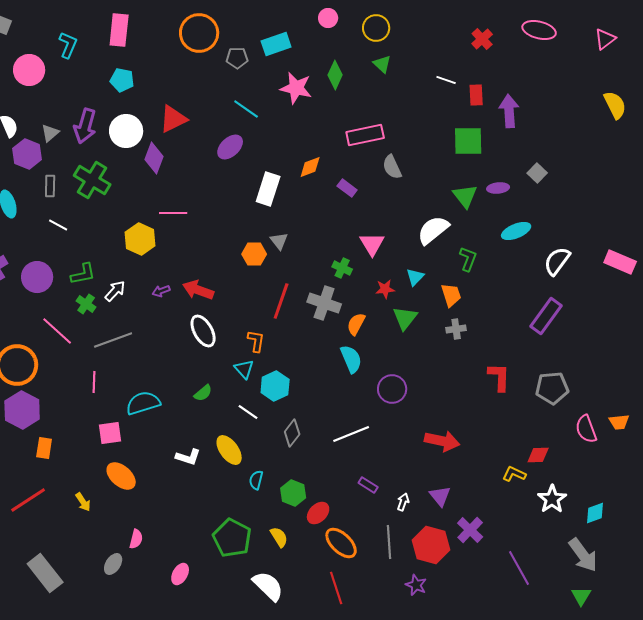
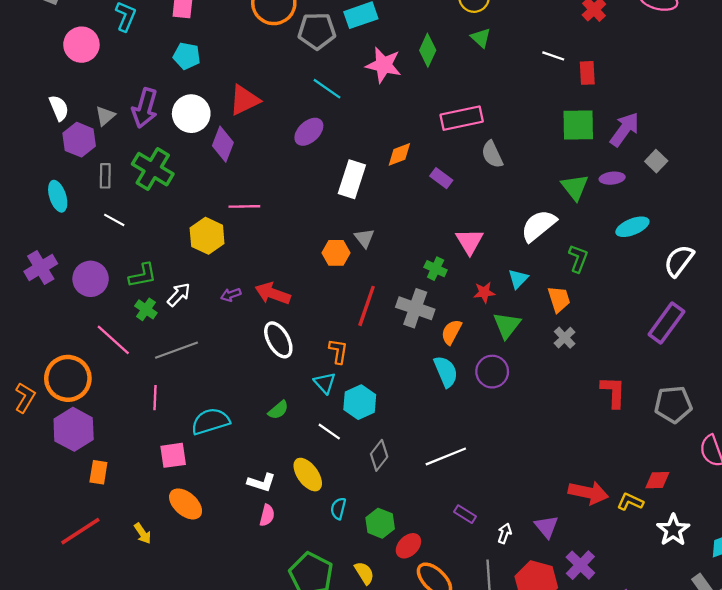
gray pentagon: (237, 58) -> (317, 31), size x1.5
purple arrow: (509, 111) -> (625, 129), moved, turned 40
gray cross: (456, 329) -> (565, 338), turned -36
purple circle: (392, 389) -> (492, 372), moved
red arrow: (442, 441) -> (588, 493), moved
pink semicircle: (136, 539) -> (267, 515), moved

